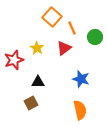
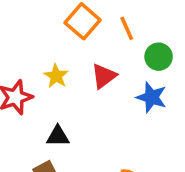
orange line: (72, 28) -> (127, 28), moved
blue star: (81, 79) -> (152, 97), moved

